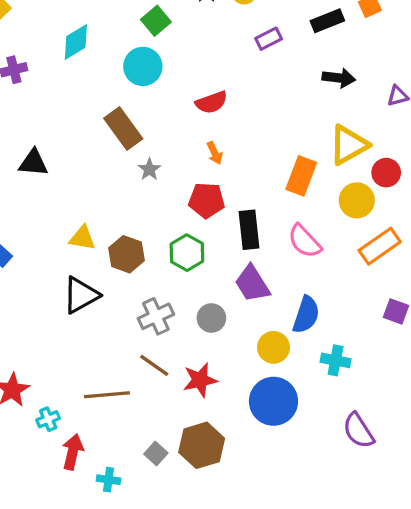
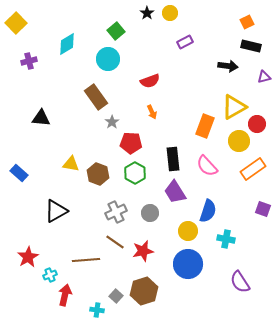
black rectangle: (327, 21) -> (251, 46), moved, turned 36
red pentagon: (207, 200) -> (131, 143), moved
black triangle: (81, 295) -> (56, 211), moved
cyan cross: (109, 480) -> (97, 310), moved

